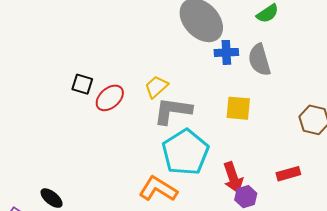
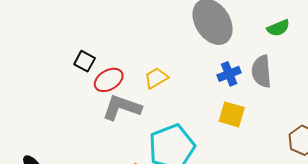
blue cross: (226, 52) -> (229, 74), moved, turned -30
gray L-shape: (173, 111) -> (122, 107), moved

